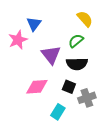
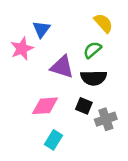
purple triangle: (51, 55) -> (62, 67), turned -35
cyan rectangle: (58, 112) -> (54, 140), moved

